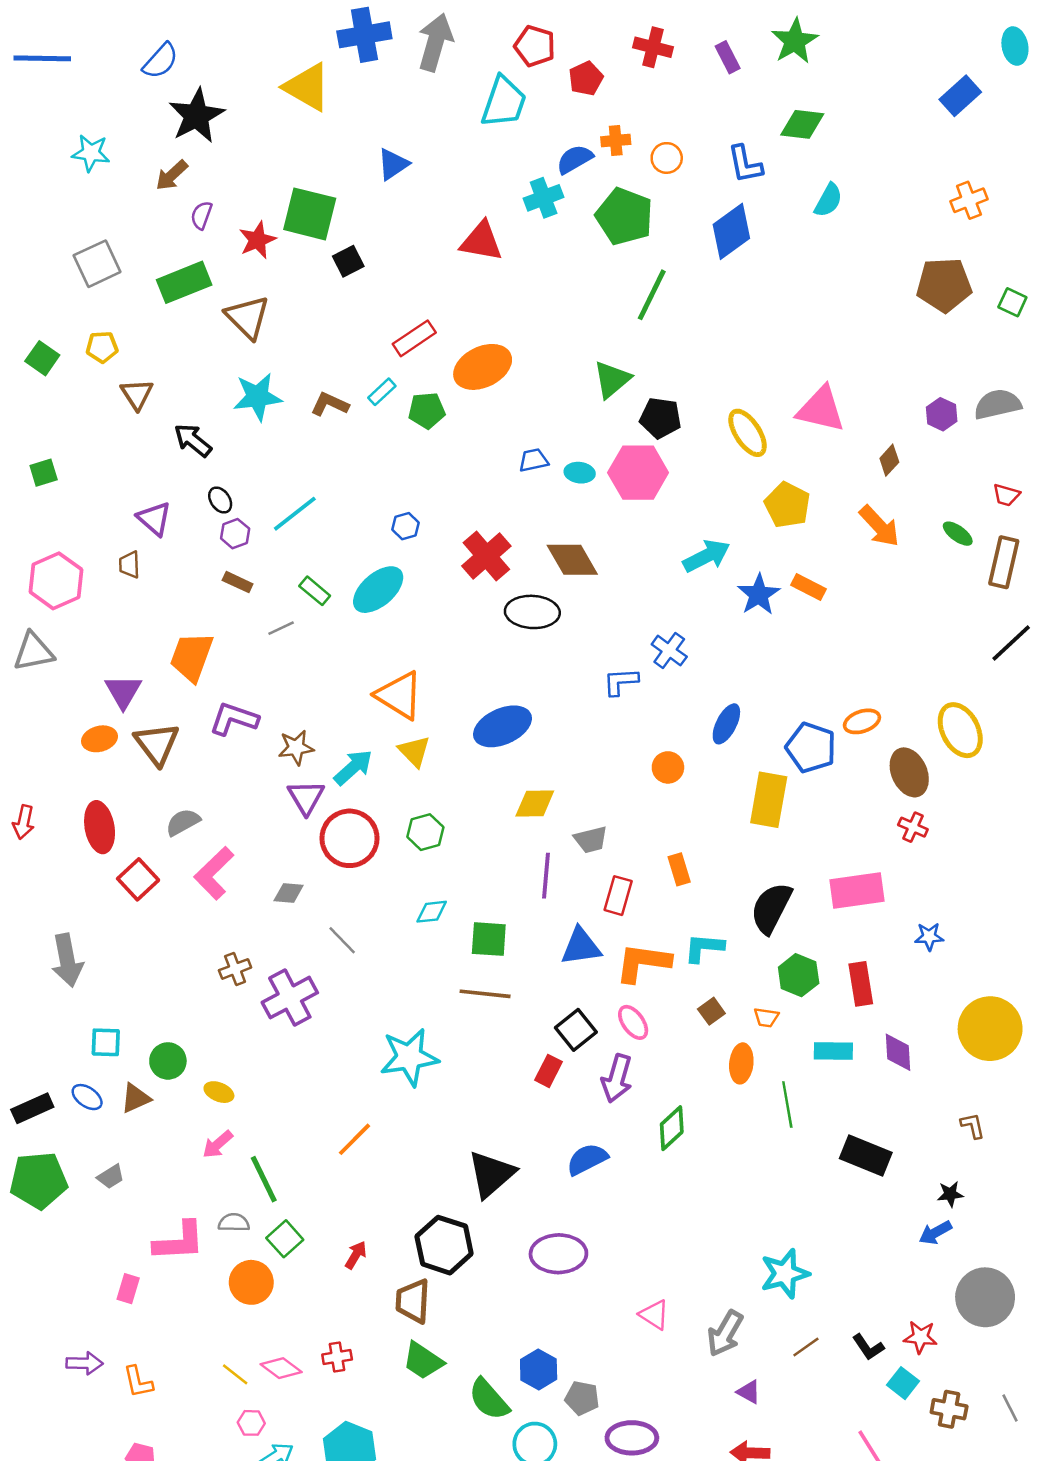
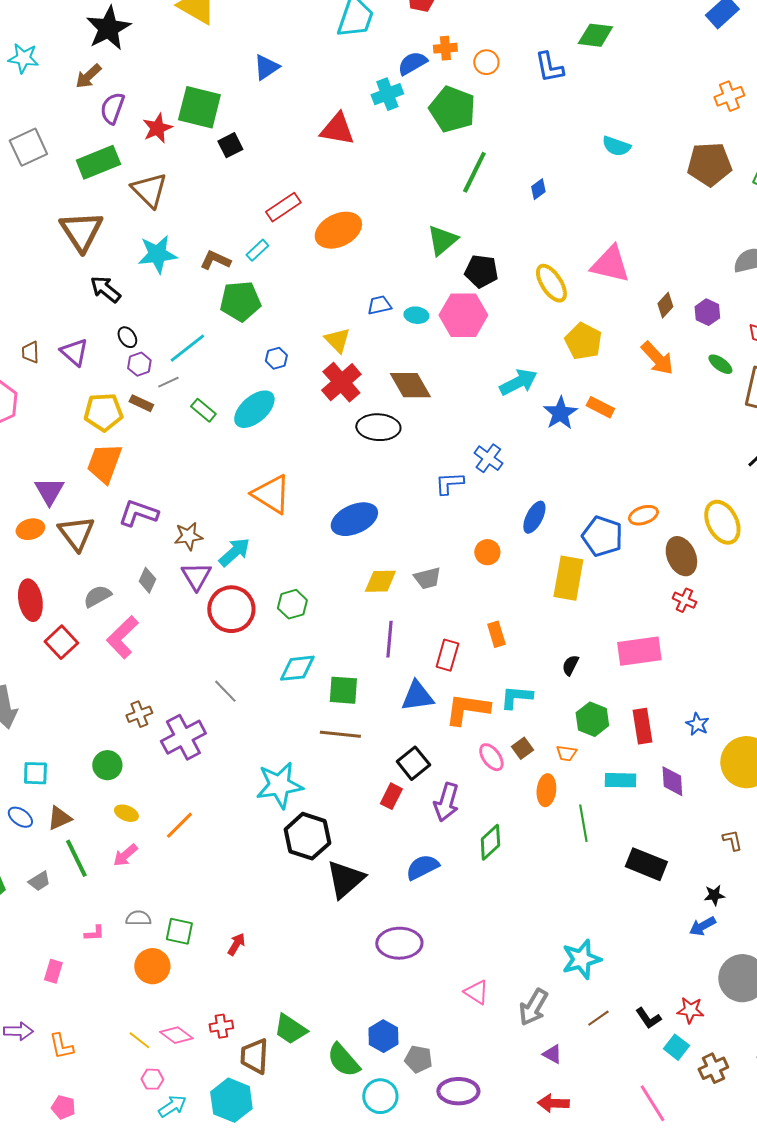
cyan semicircle: (828, 200) -> (616, 146), moved, turned 80
purple semicircle: (202, 215) -> (112, 108), size x1.4
blue diamond: (731, 231) -> (538, 189), moved, size x0.5
yellow pentagon: (102, 347) -> (103, 412), moved, size x1.5
brown triangle: (137, 394) -> (81, 231), moved, size x1.6
green pentagon: (427, 410) -> (240, 301), moved, size x1.4
purple hexagon: (942, 414) -> (707, 312), moved
brown trapezoid: (129, 565) -> (30, 352), moved
gray line: (281, 628) -> (168, 382), moved
yellow triangle: (414, 751) -> (337, 340), moved
gray trapezoid: (591, 840) -> (427, 578), moved
gray diamond: (289, 893) -> (147, 580), moved, turned -70
black semicircle: (771, 908) -> (570, 665), size x0.5
cyan diamond: (432, 912) -> (297, 668), size x1.4
blue star: (929, 937) -> (697, 724), moved, turned 30
pink ellipse: (633, 1022) -> (491, 757), moved
green circle: (168, 1061) -> (107, 765), moved
orange line: (354, 1139) -> (179, 825), moved
green line: (264, 1179) -> (76, 858), moved
green square: (285, 1239) -> (179, 931), turned -36
pink L-shape: (179, 1241) -> (94, 933), size x0.5
black hexagon: (444, 1245) -> (307, 836), moved
brown trapezoid: (413, 1301) -> (254, 1056), moved
brown cross: (949, 1409) -> (713, 1068), turned -36

